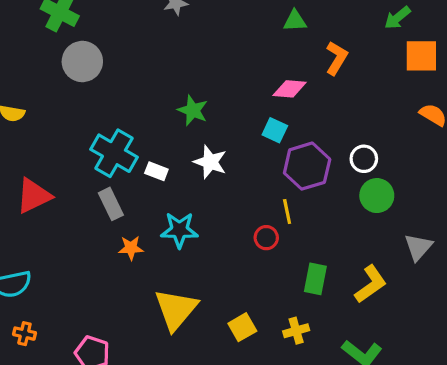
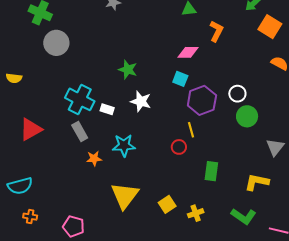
orange square: (421, 56) -> (270, 27), turned 35
yellow L-shape: (371, 284) -> (257, 182), moved, turned -130
yellow cross: (296, 331) -> (196, 213), moved

